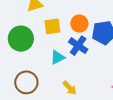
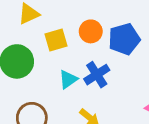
blue cross: (78, 46) -> (97, 75), moved, turned 30

